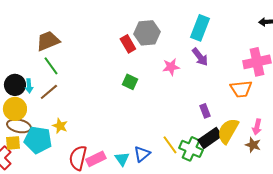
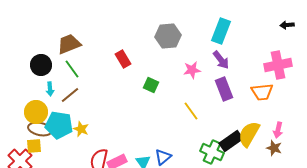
red rectangle: (128, 44) -> (123, 59), moved
black circle: (15, 85) -> (41, 65), moved
purple rectangle: (205, 111) -> (224, 89), moved, size x1.6
cyan pentagon: (38, 140) -> (59, 125), moved
yellow line: (170, 145) -> (191, 111), moved

